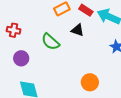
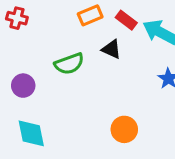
red cross: (14, 30) -> (17, 18), moved
green semicircle: (50, 42) -> (69, 64), turned -66

